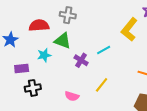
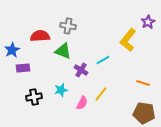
cyan star: (44, 55) -> (61, 90), moved
purple rectangle: (22, 68) -> (23, 68), moved
pink semicircle: (72, 96) -> (82, 103), moved, turned -80

